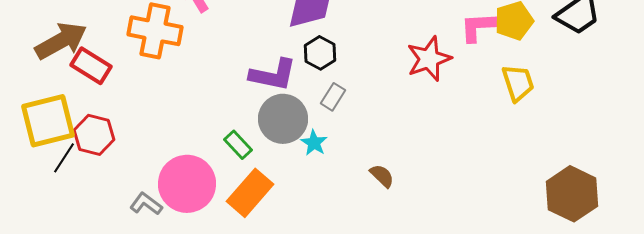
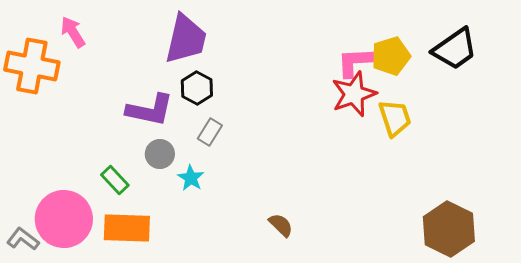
red star: (429, 59) -> (354, 94), moved
gray circle: (283, 119) -> (160, 154), size x0.6
brown semicircle: (382, 176) -> (281, 225), moved
orange rectangle: (250, 193) -> (127, 228), turned 51

